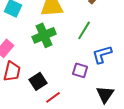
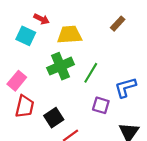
green line: (84, 30) -> (91, 73), moved

